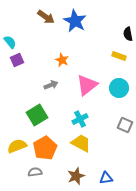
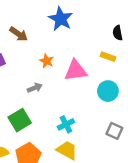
brown arrow: (46, 17) -> (19, 34), moved
pink triangle: (87, 85) -> (76, 71), moved, turned 30

